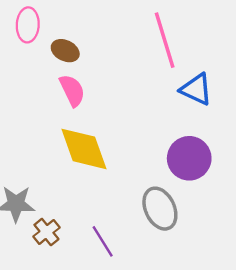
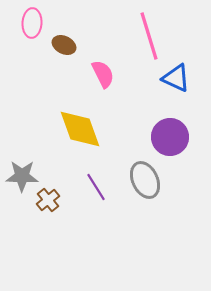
pink semicircle: (72, 90) -> (103, 74), moved
purple line: (103, 241) -> (96, 187), moved

